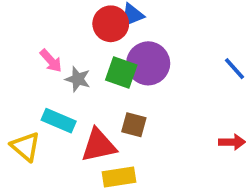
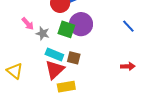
cyan rectangle: (59, 121) -> (54, 55), moved
red triangle: (99, 145) -> (55, 70), turned -30

